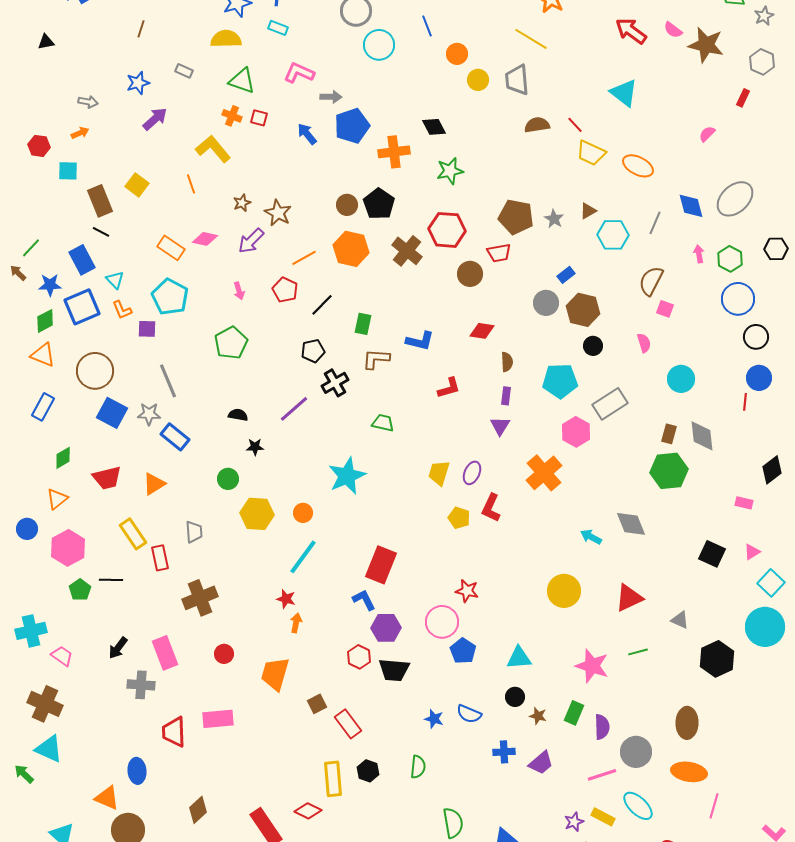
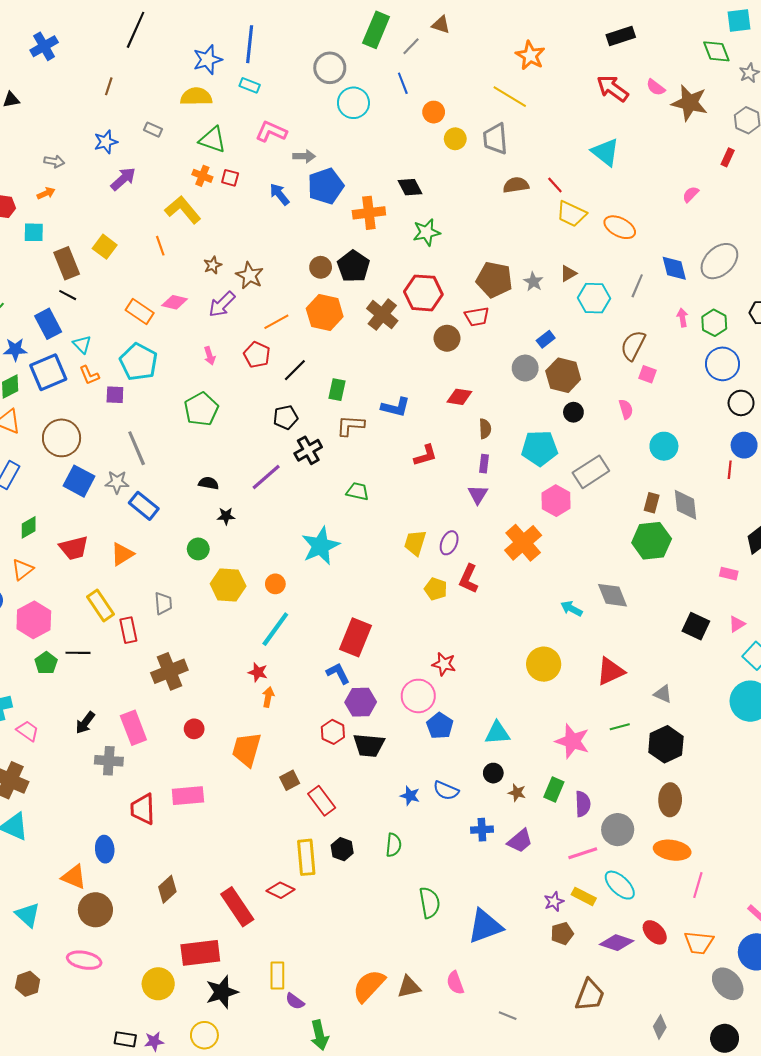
black hexagon: (717, 659) -> (666, 744), moved

